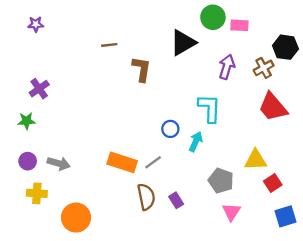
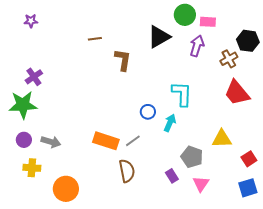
purple arrow: (227, 67) -> (197, 46), moved
green star: (26, 121) -> (23, 105), size x1.8
red square: (273, 183) -> (249, 159), moved
purple rectangle: (176, 200) -> (172, 176), moved

